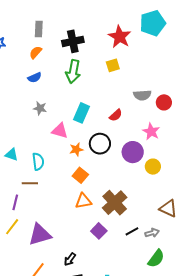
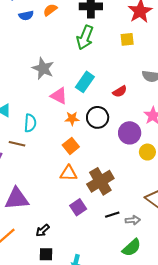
blue semicircle: (35, 78) -> (26, 15), moved
gray star: (40, 108) -> (43, 68), size x1.5

